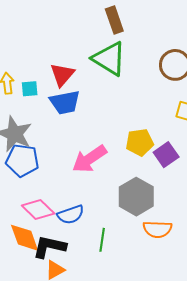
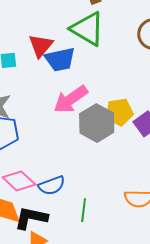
blue trapezoid: (65, 102) -> (60, 59), moved
pink arrow: (90, 159) -> (71, 99), moved
gray hexagon: (136, 197) -> (97, 123), moved

